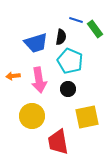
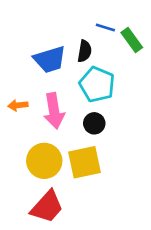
yellow square: (87, 117) -> (85, 162), moved
red trapezoid: (58, 142) -> (47, 207), moved, turned -128

